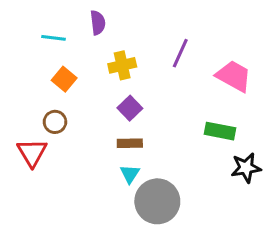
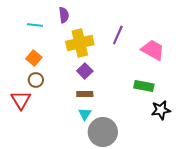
yellow cross: (122, 65) -> (80, 43), size x1.5
orange square: (64, 79) -> (34, 58), moved

